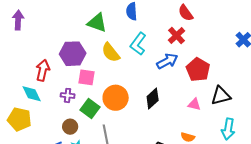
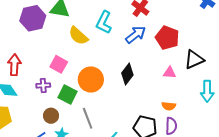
purple hexagon: (73, 54) -> (33, 18), moved
pink square: (86, 77) -> (59, 64), turned 30

